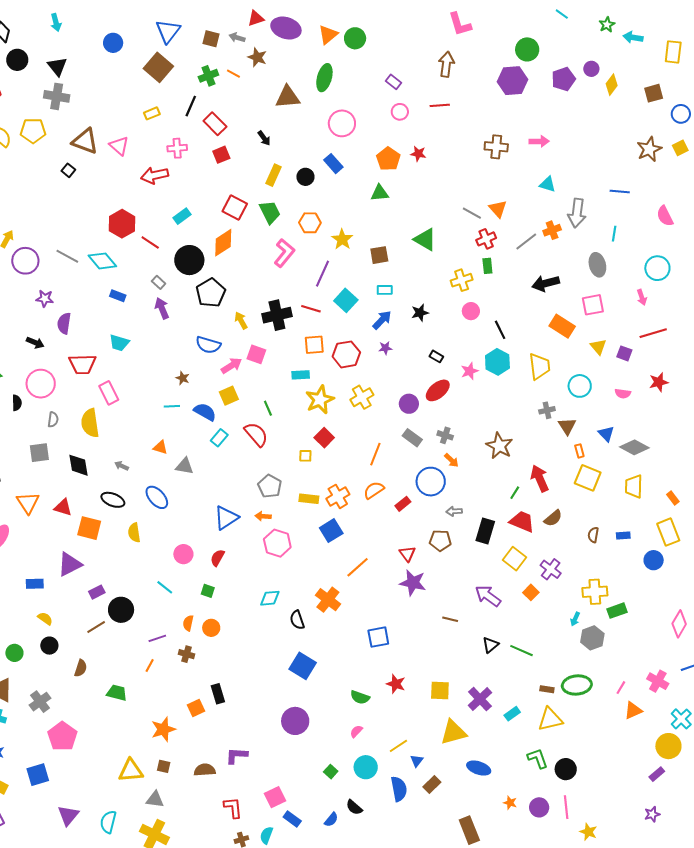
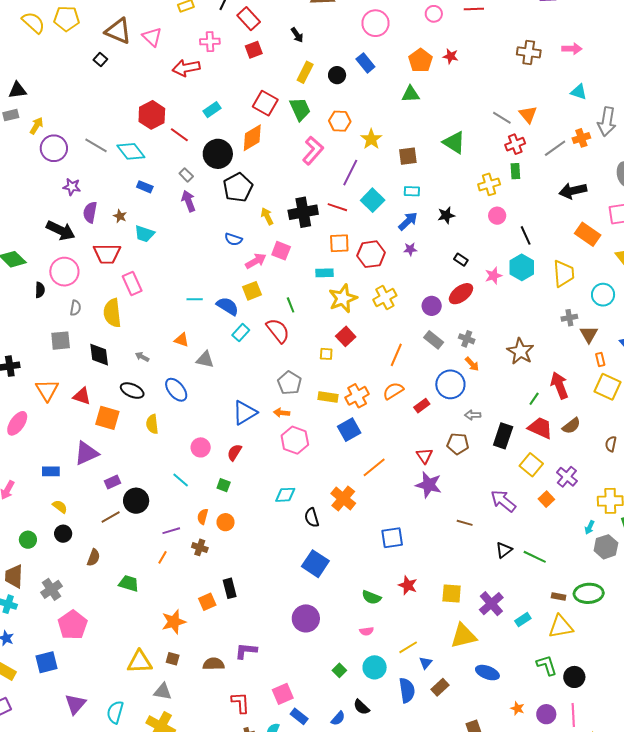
black arrow: (35, 343) -> (61, 230), size x1.6
blue semicircle: (208, 345) -> (233, 239), size x0.7
brown star: (183, 378) -> (120, 216), moved
pink semicircle: (356, 731) -> (367, 631), turned -144

